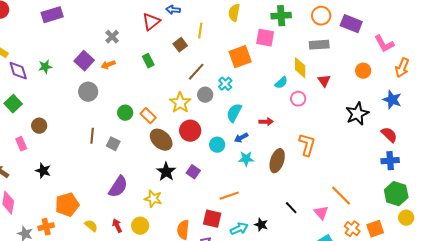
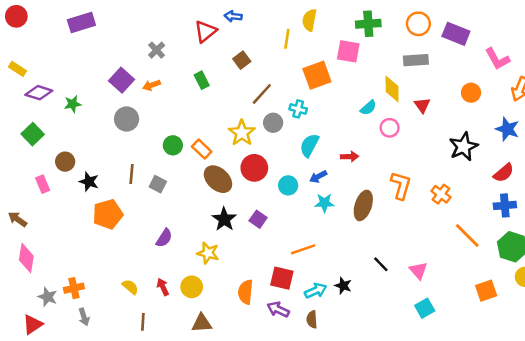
yellow line: (200, 31) -> (287, 39), moved
green star: (45, 67) -> (73, 104), moved
purple diamond: (18, 71) -> (39, 93), turned -55
cyan cross: (225, 84) -> (298, 109), turned -32
red semicircle: (389, 135) -> (504, 173), turned 96
black star: (43, 171) -> (89, 182), moved
purple semicircle: (118, 187) -> (164, 238), size x0.7
orange line: (341, 196) -> (467, 236), moved
orange pentagon: (67, 205) -> (108, 214), moved
orange cross: (352, 229) -> (441, 194), moved

